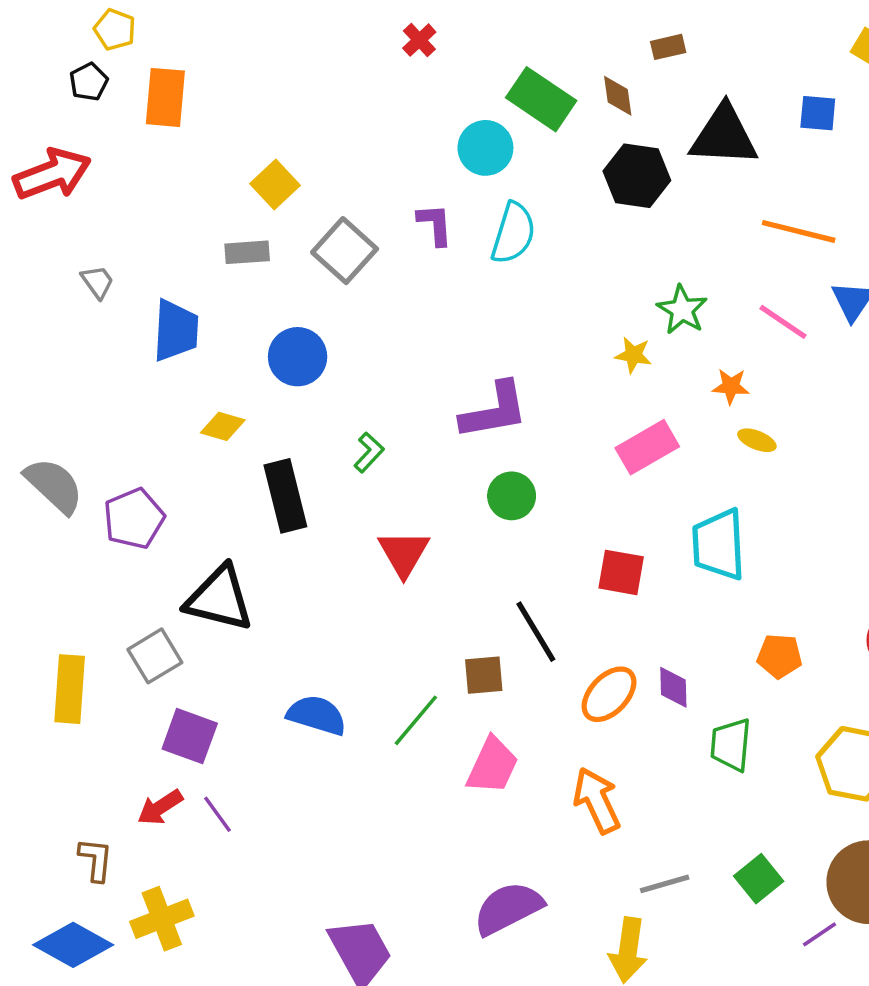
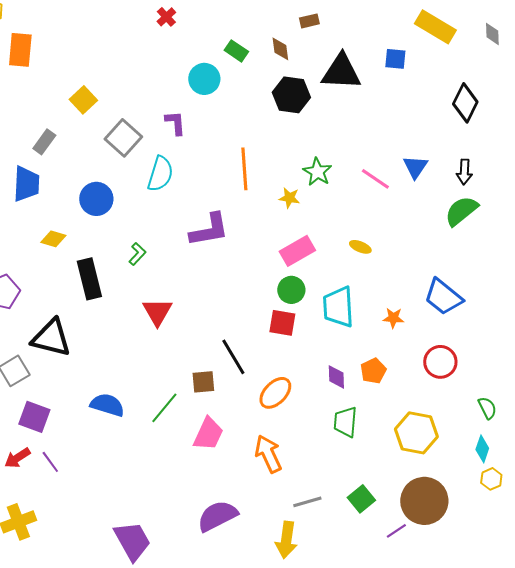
green rectangle: (541, 99) -> (236, 51), size x0.6
orange line: (799, 231) -> (244, 169), moved, turned 72
cyan semicircle: (513, 233) -> (160, 174), moved
gray rectangle: (247, 252) -> (44, 142), moved, turned -50
orange star: (731, 386) -> (393, 318), moved
green circle: (512, 496) -> (291, 290), moved
orange pentagon: (780, 656) -> (373, 371), turned -30
purple diamond: (673, 687) -> (336, 377), moved

